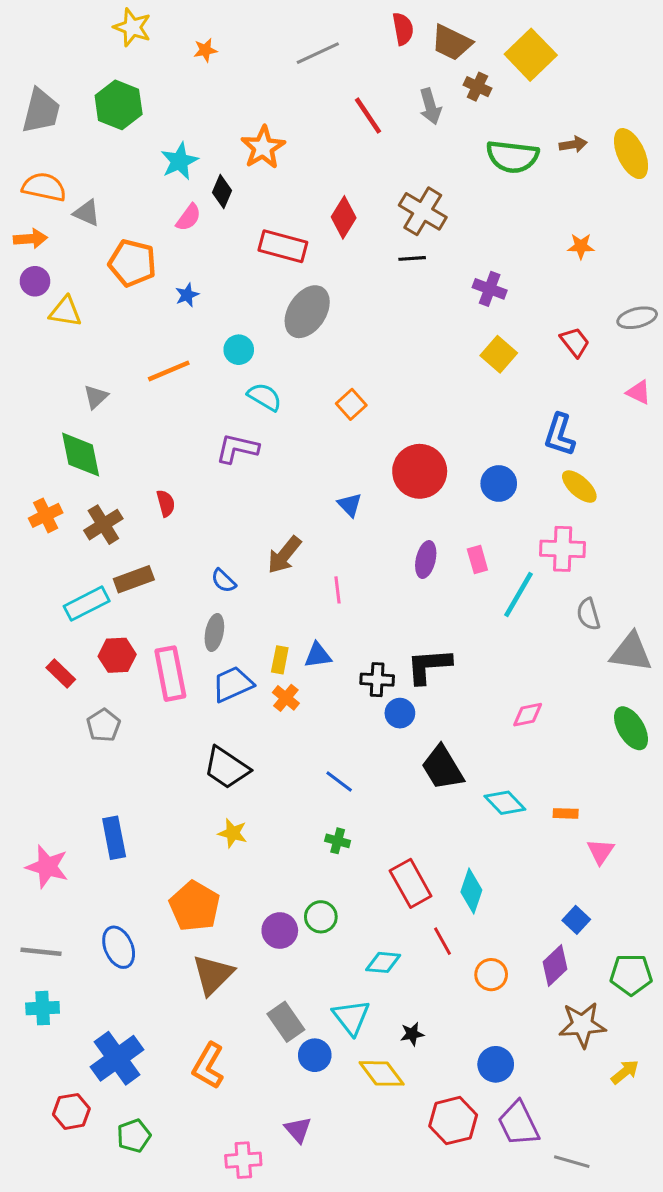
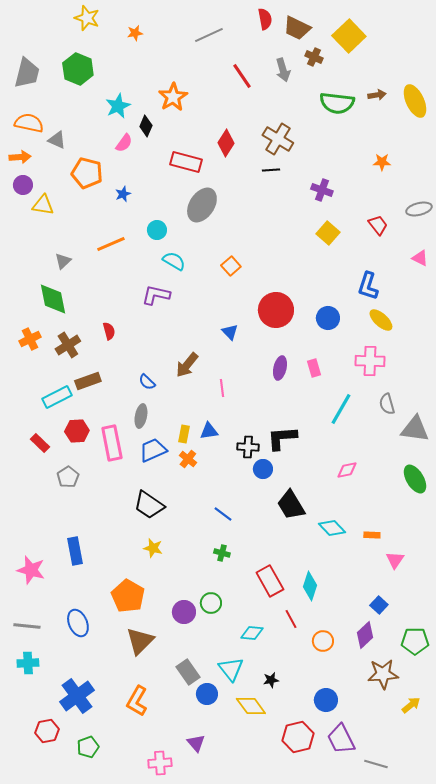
cyan line: (518, 594) -> (341, 409), moved

